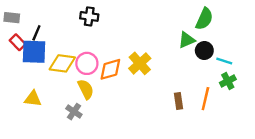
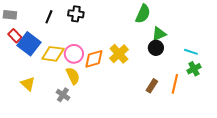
green semicircle: (204, 19) -> (143, 14), moved
black line: (36, 33) -> (49, 17), moved
black circle: (204, 50) -> (156, 48), moved
blue square: (34, 52) -> (29, 44), turned 35
yellow triangle: (33, 99) -> (28, 84), turned 35
brown rectangle: (178, 101) -> (152, 86), turned 40

